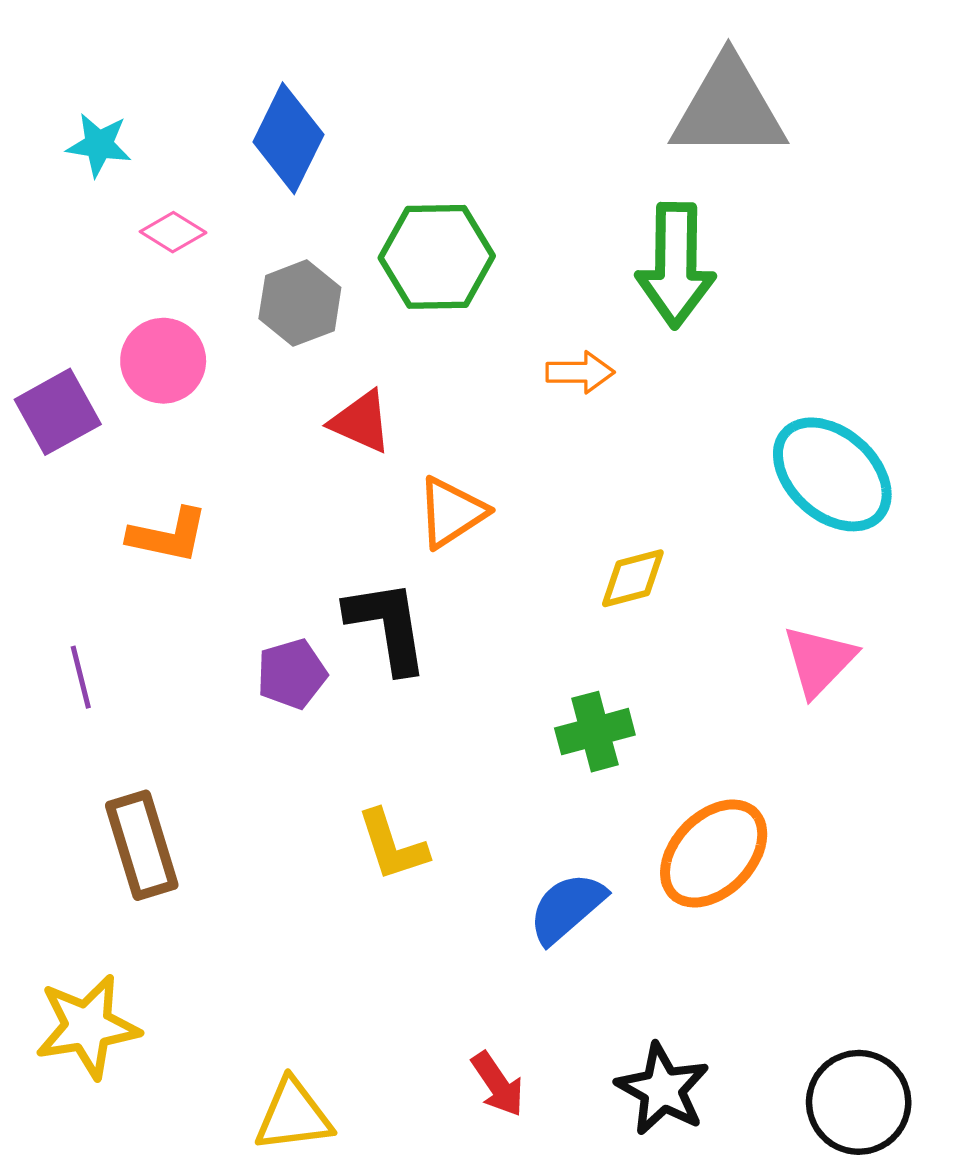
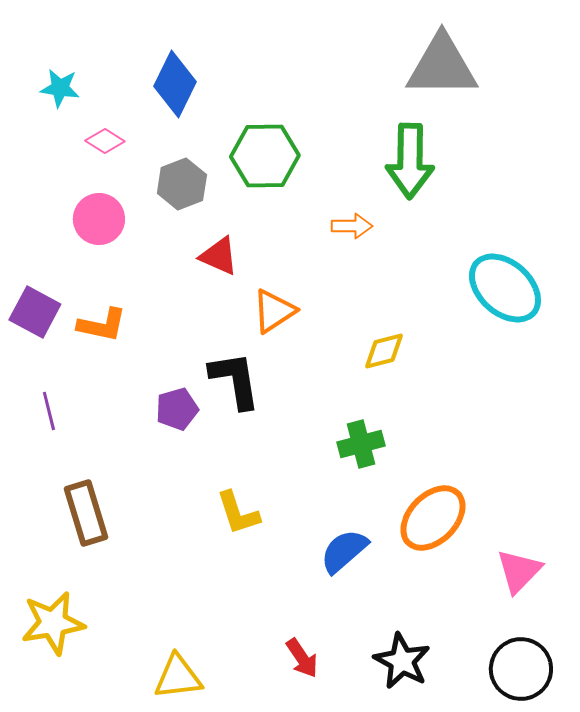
purple square: (58, 412) -> (35, 312), moved, turned -33
pink triangle: (819, 661) -> (519, 571), moved

